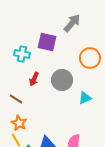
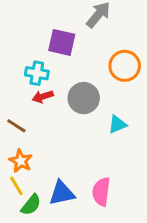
cyan cross: (22, 54) -> (37, 73), moved
red arrow: (34, 79) -> (43, 97), turned 48

